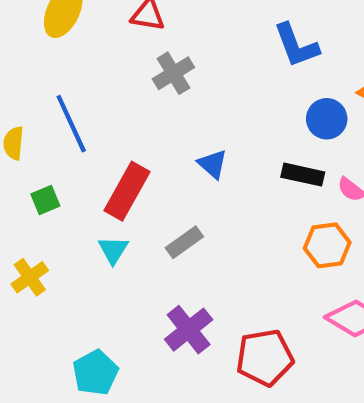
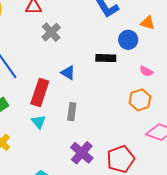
blue triangle: (213, 164) -> (68, 73), moved
black rectangle: (303, 175) -> (106, 58), moved
gray rectangle: (184, 242) -> (72, 112), turned -36

